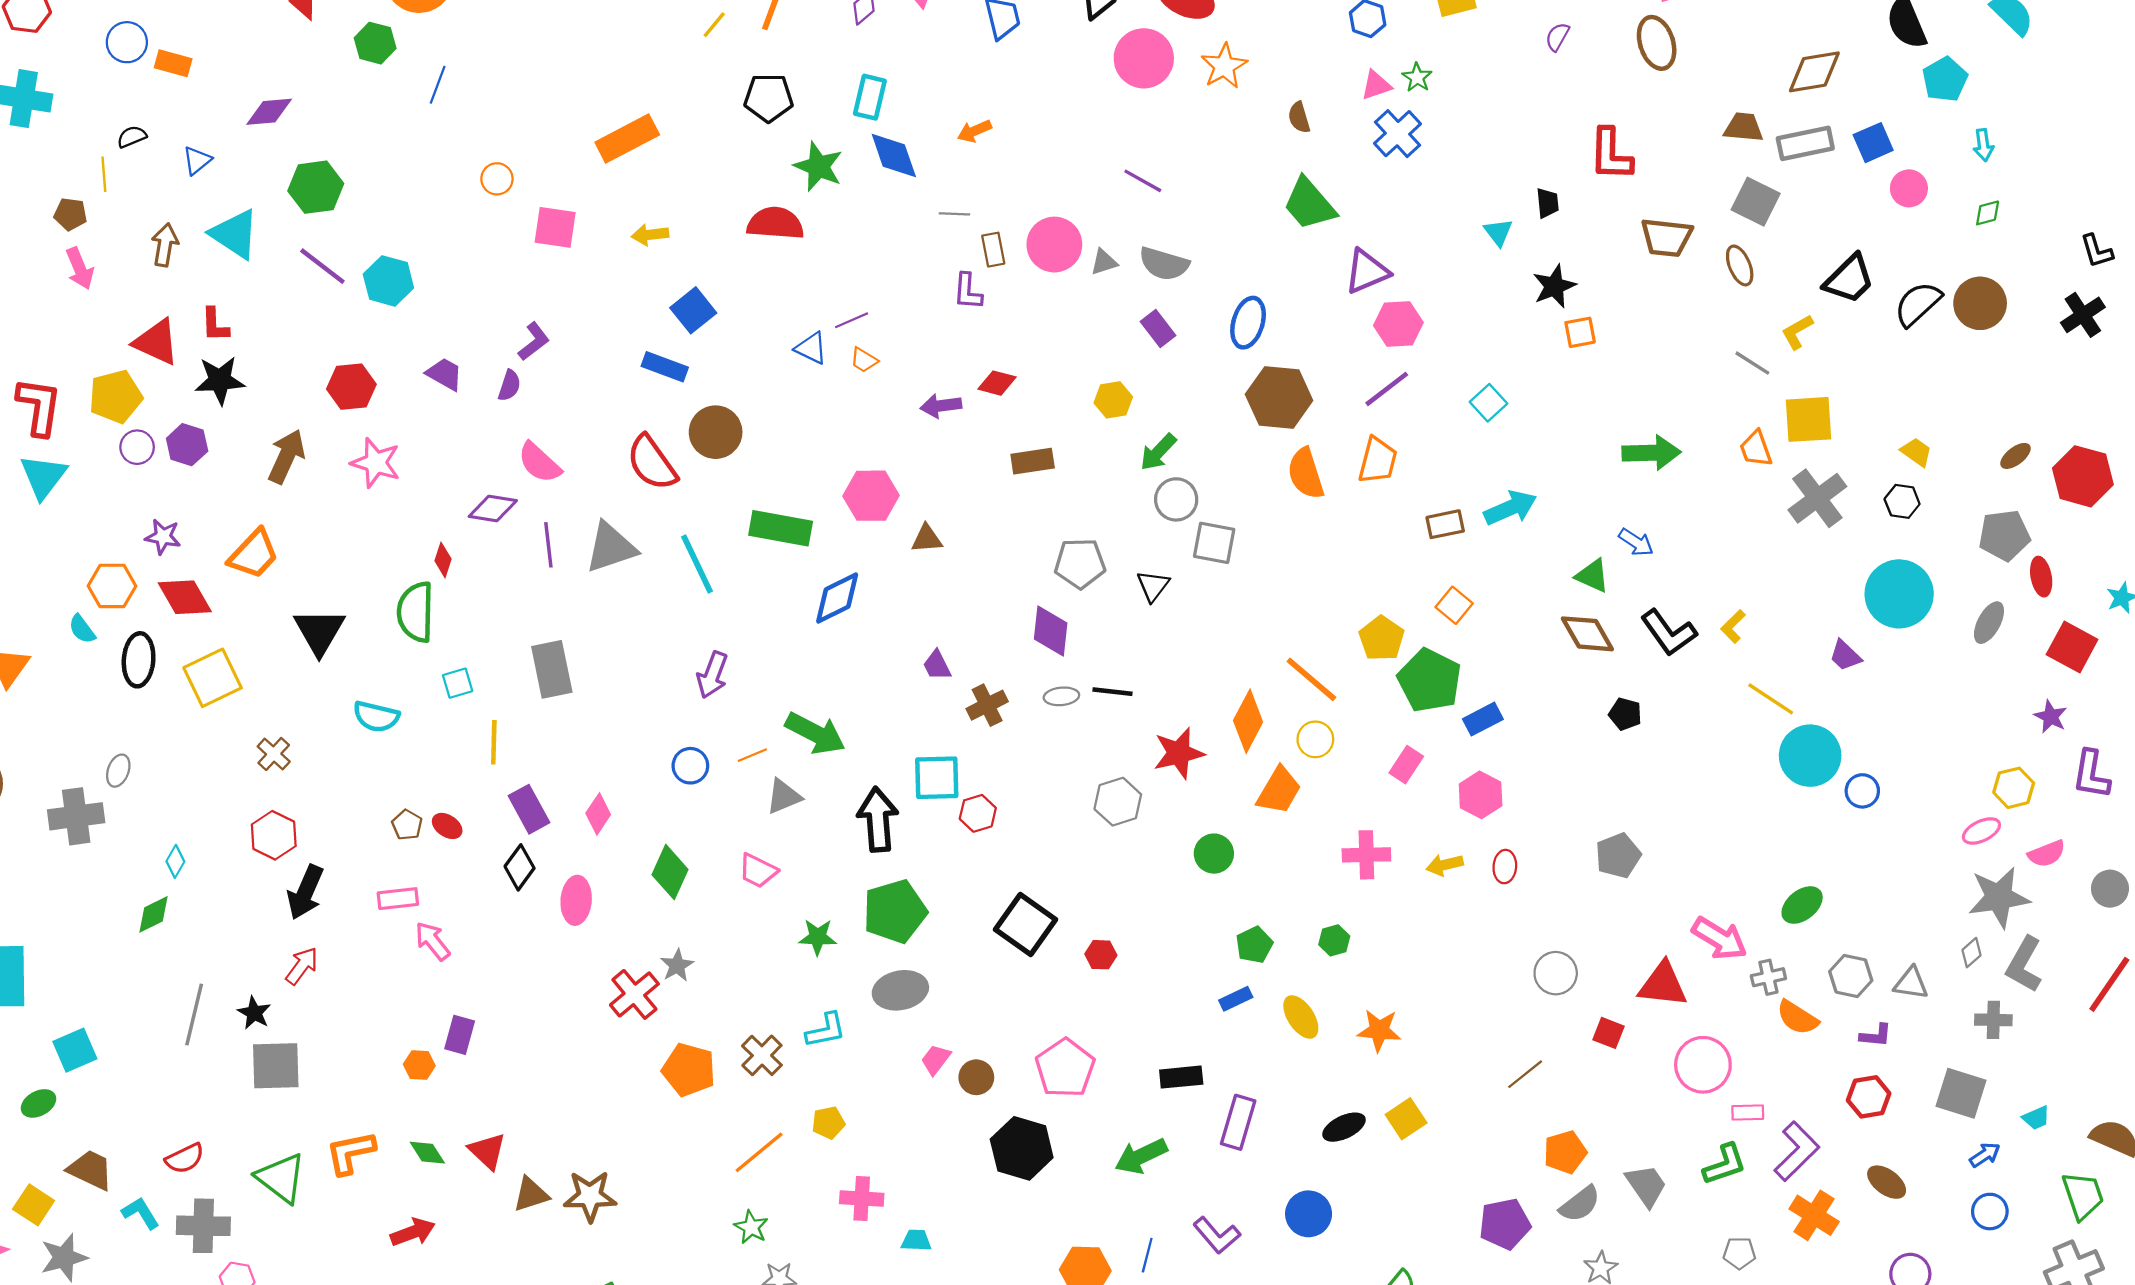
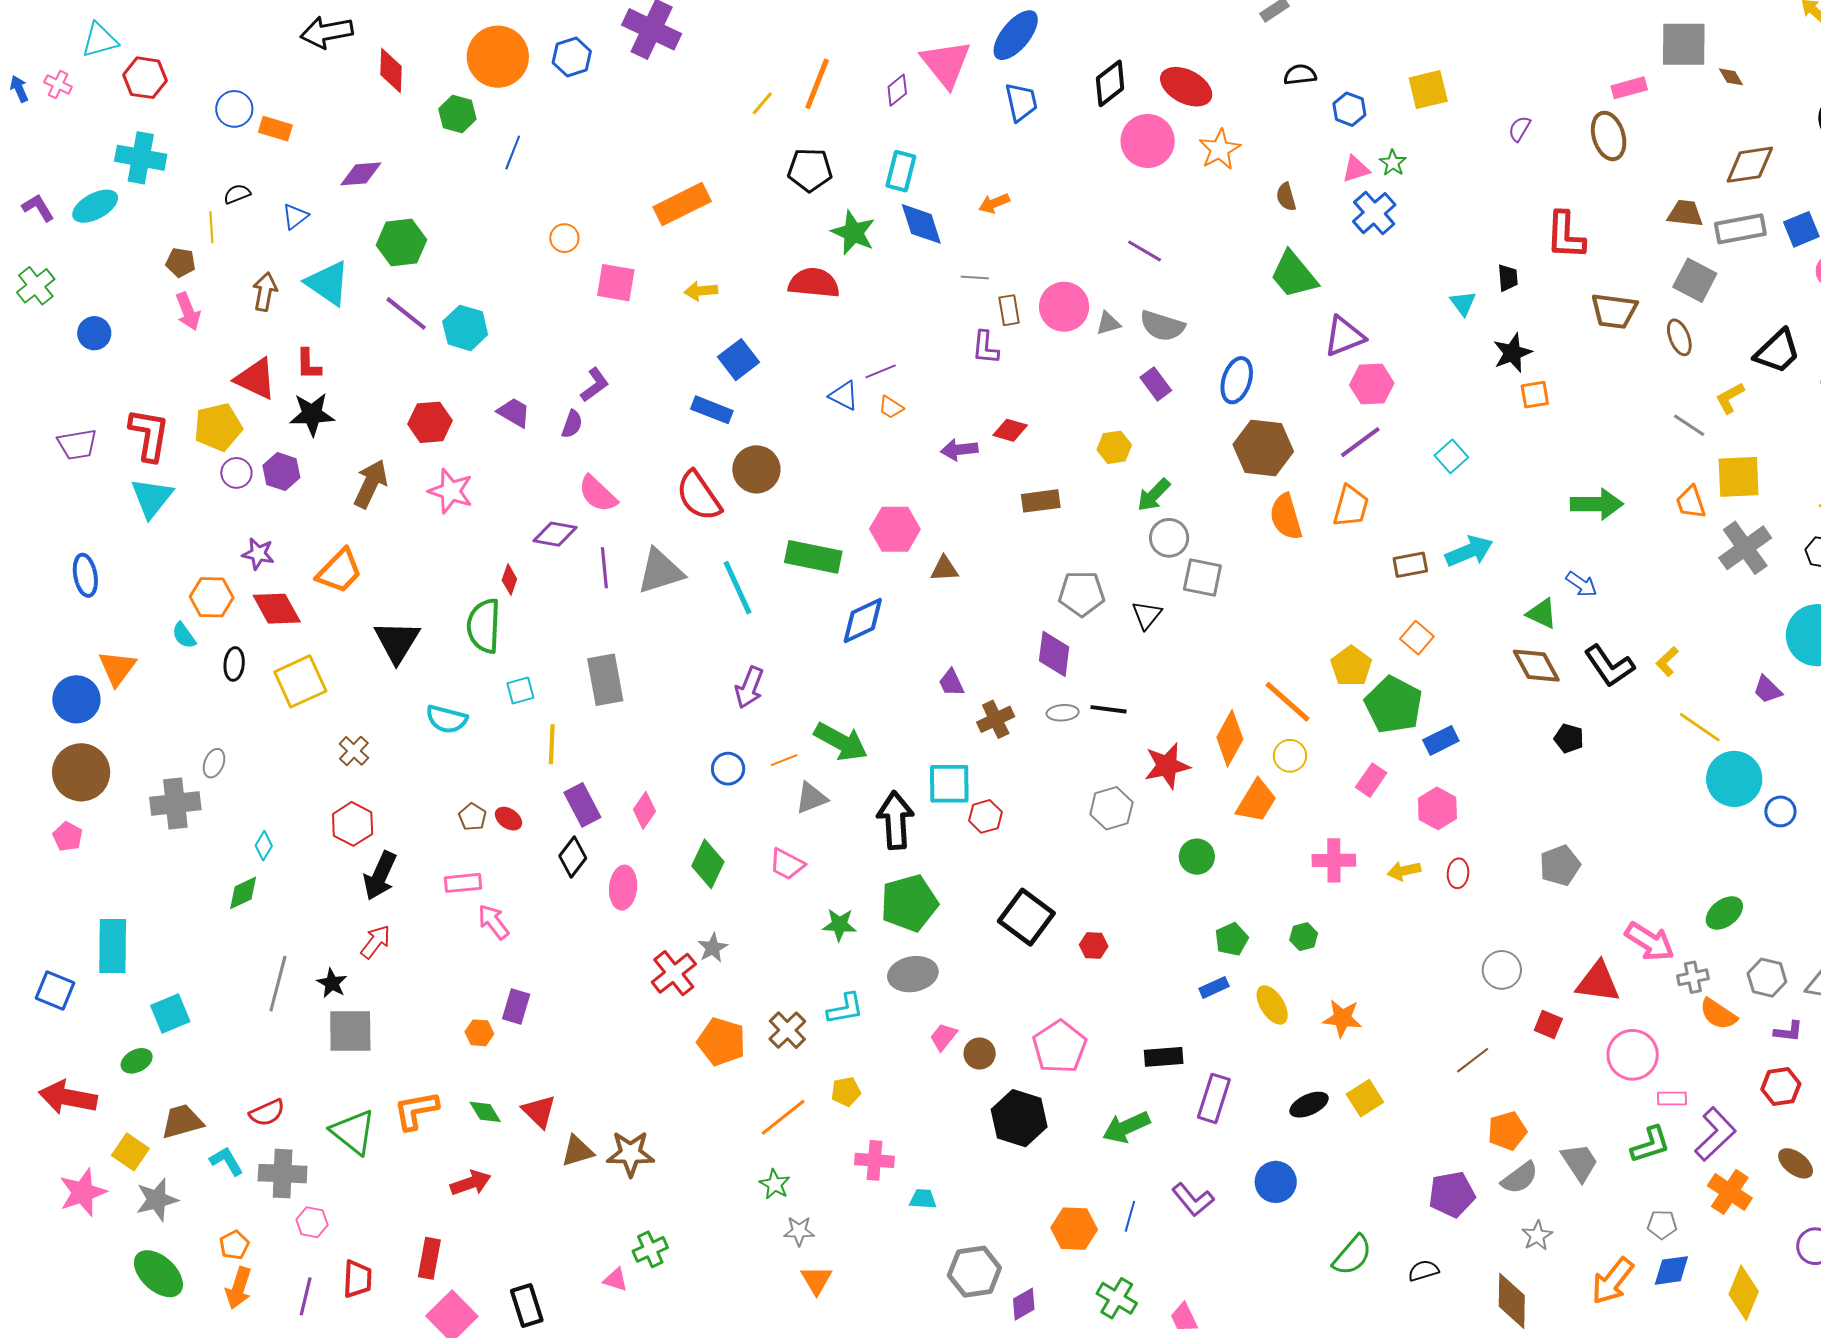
black ellipse: (139, 660) -> (234, 664), size x0.7
brown trapezoid: (90, 1170) -> (182, 1121), turned -42

